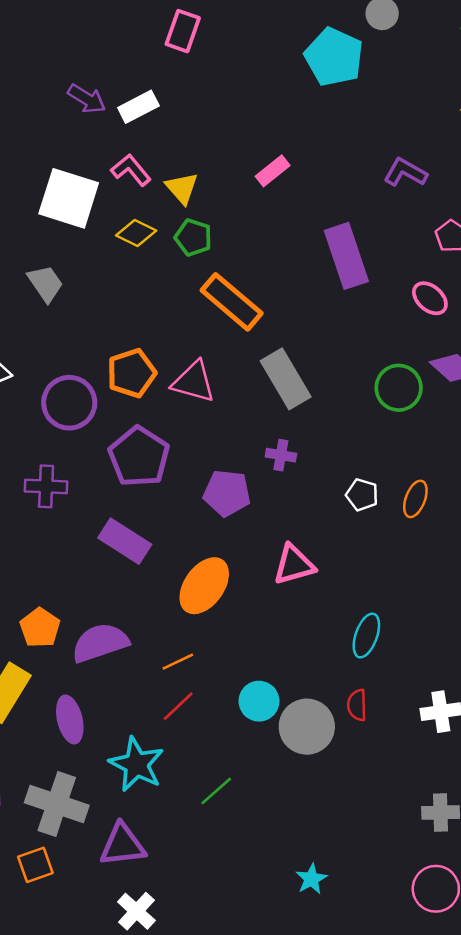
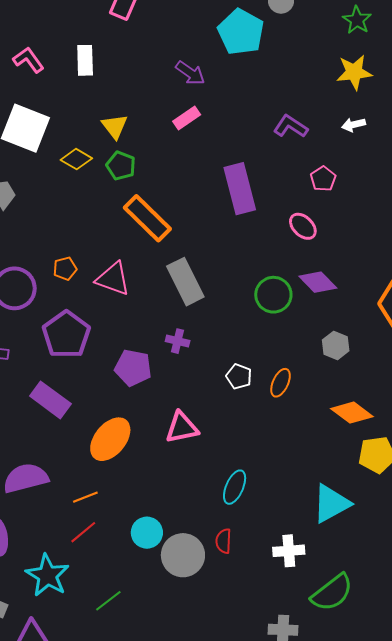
purple arrow: (87, 99) -> (190, 73), moved
white rectangle: (138, 107) -> (85, 60), turned -68
pink L-shape: (131, 170) -> (28, 60), moved
orange pentagon: (132, 373) -> (65, 269), size x0.6

